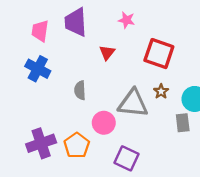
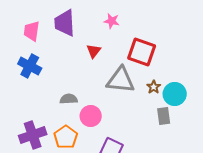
gray semicircle: (80, 90) -> (69, 99), moved, turned 90
brown star: (161, 91) -> (154, 87), moved
gray triangle: (133, 103) -> (121, 80), moved

